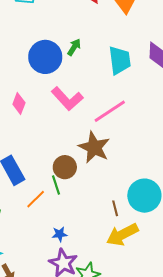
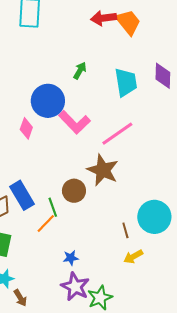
blue circle: (45, 57) -> (48, 101), moved
green line: (56, 185) -> (53, 207), moved
yellow arrow: (122, 235) -> (133, 257), size x0.6

